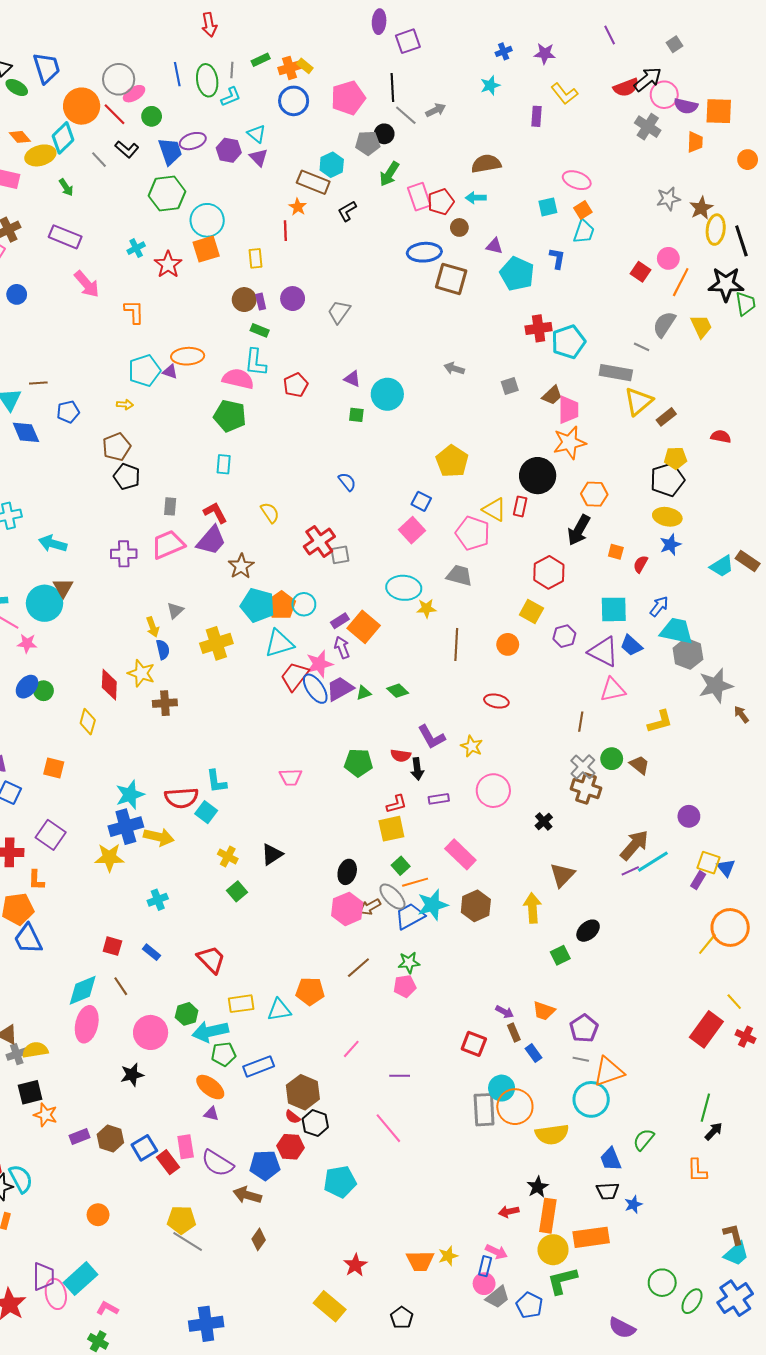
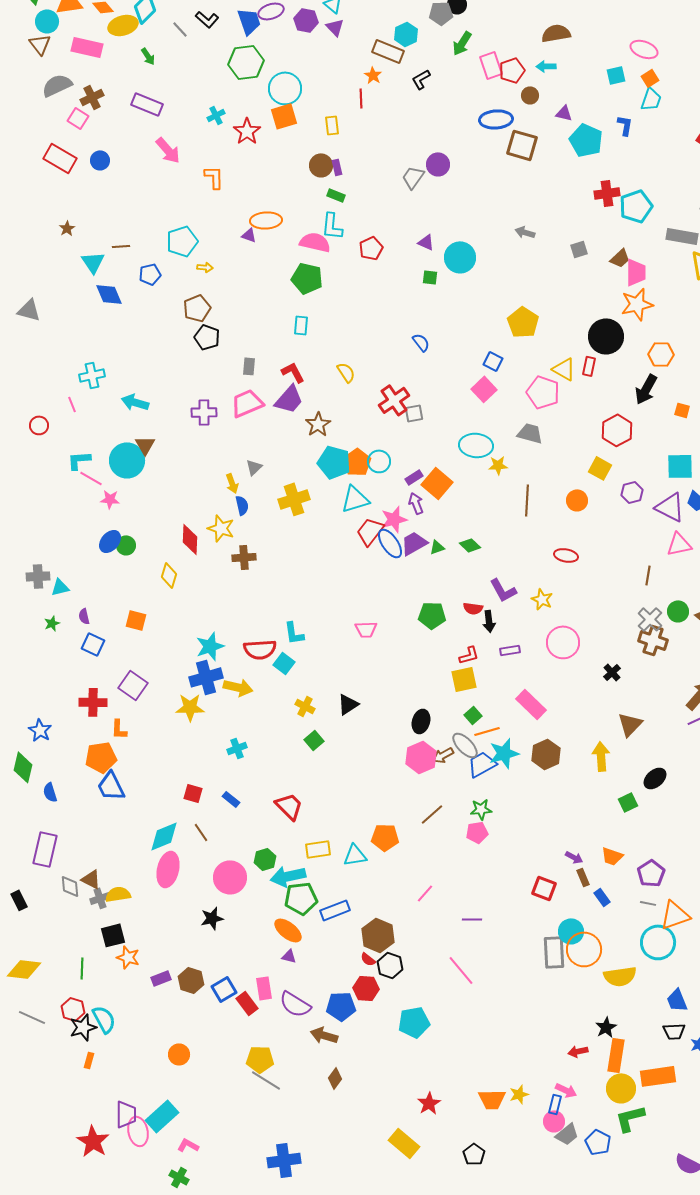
purple circle: (293, 299) -> (438, 164), moved
cyan pentagon: (144, 371) -> (182, 241), moved
green pentagon: (224, 1054) -> (301, 898), size x1.4

